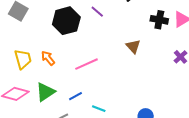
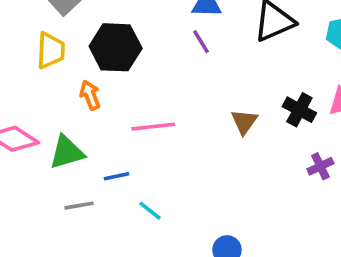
black cross: (159, 20) -> (299, 110), moved
black hexagon: (66, 21) -> (116, 47), moved
yellow trapezoid: (23, 59) -> (51, 50), moved

